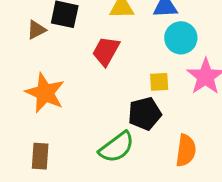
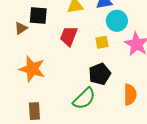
yellow square: (159, 82) -> (102, 42), moved

